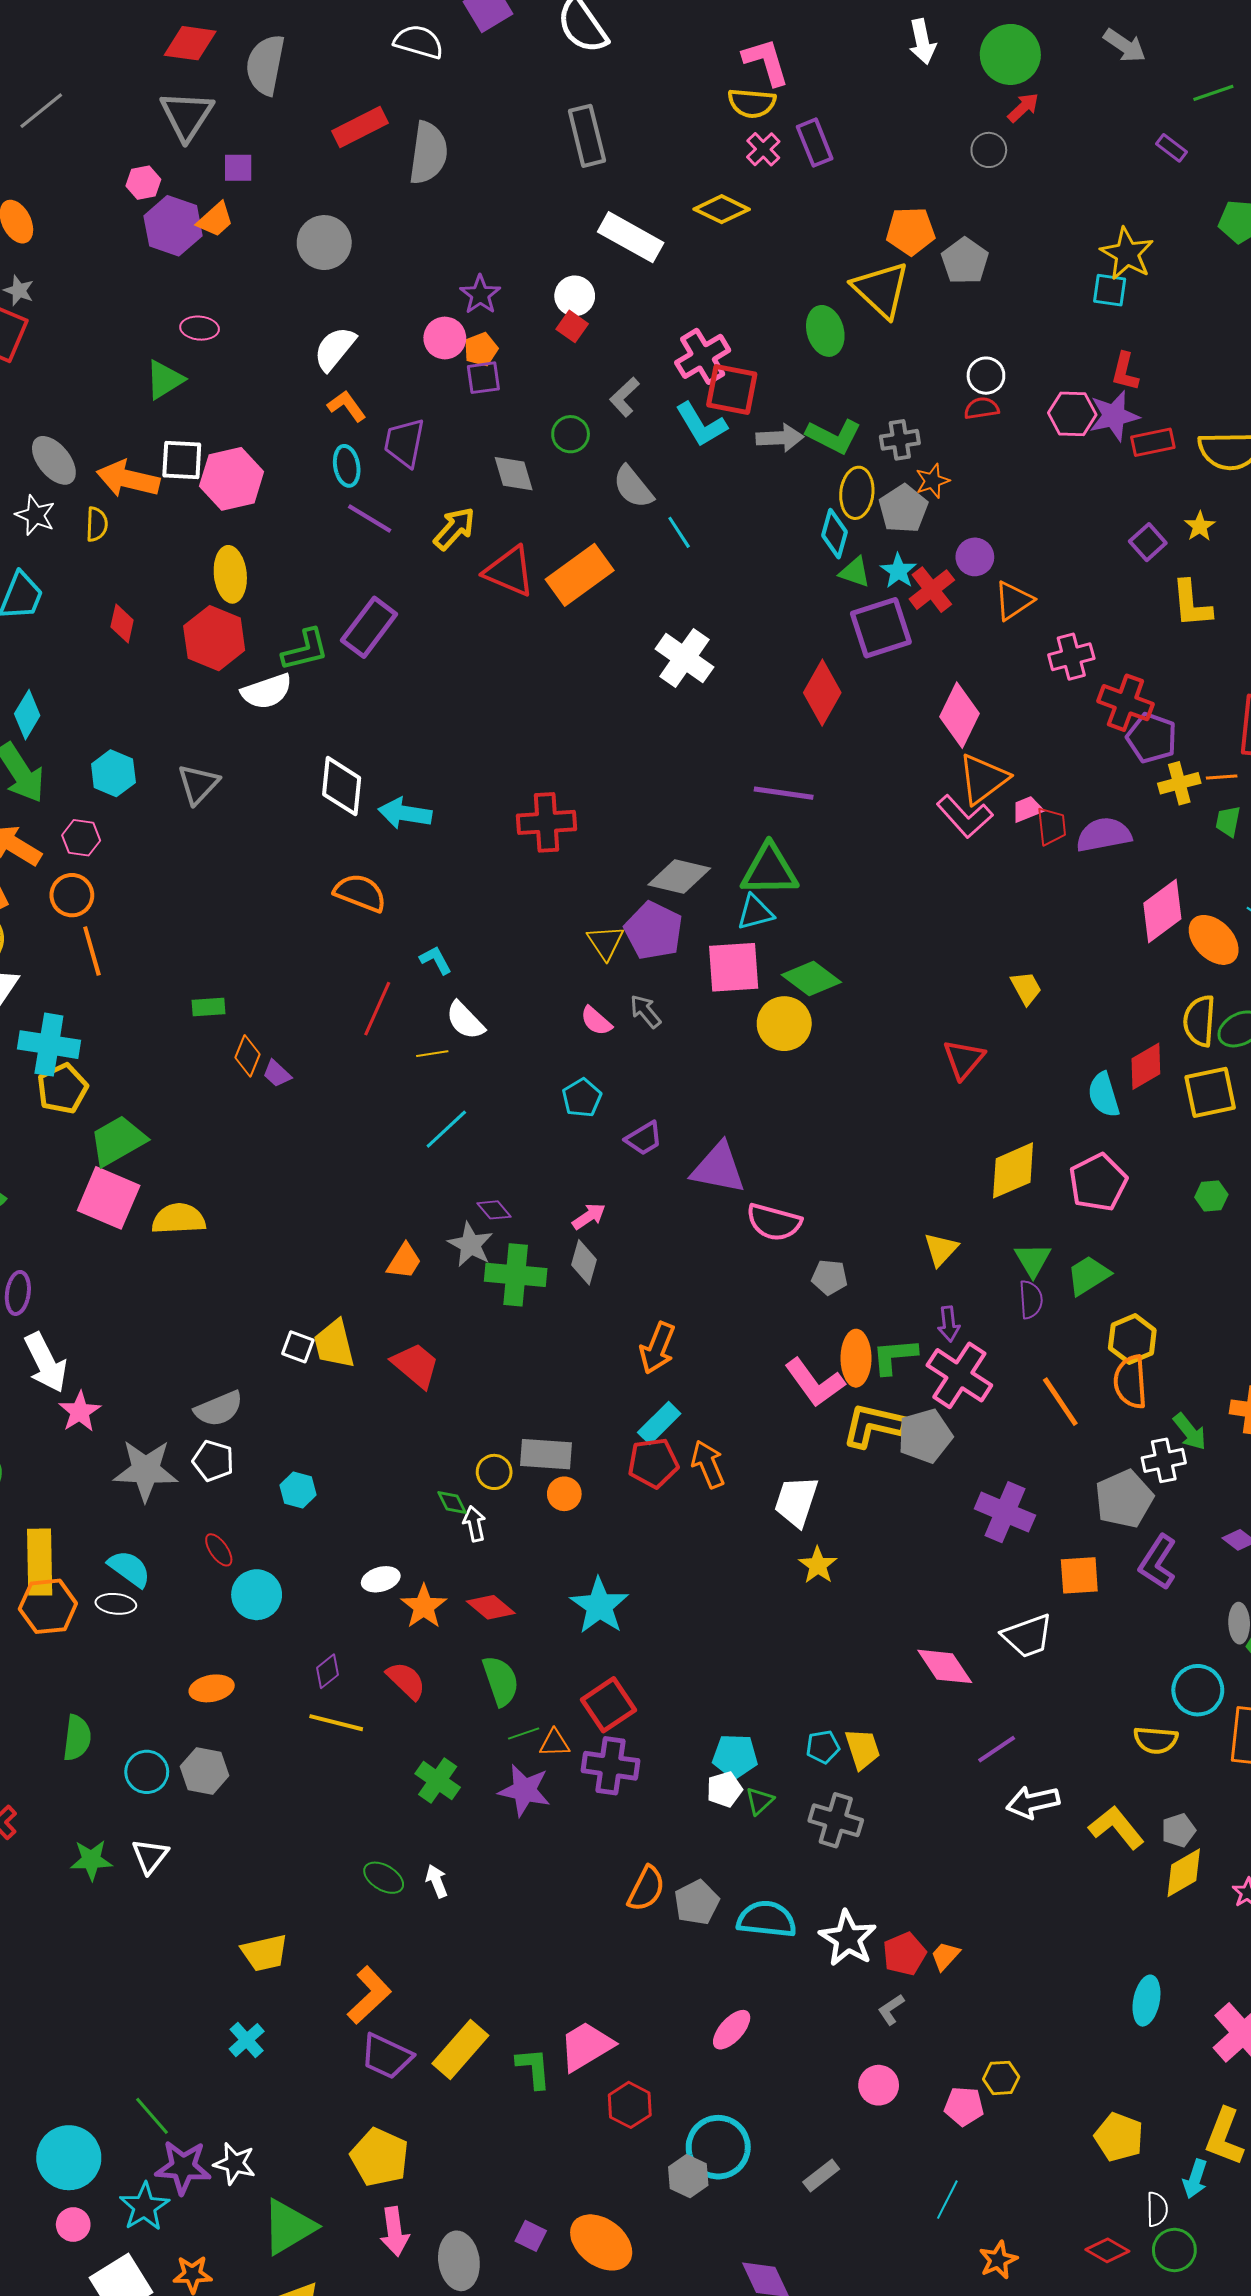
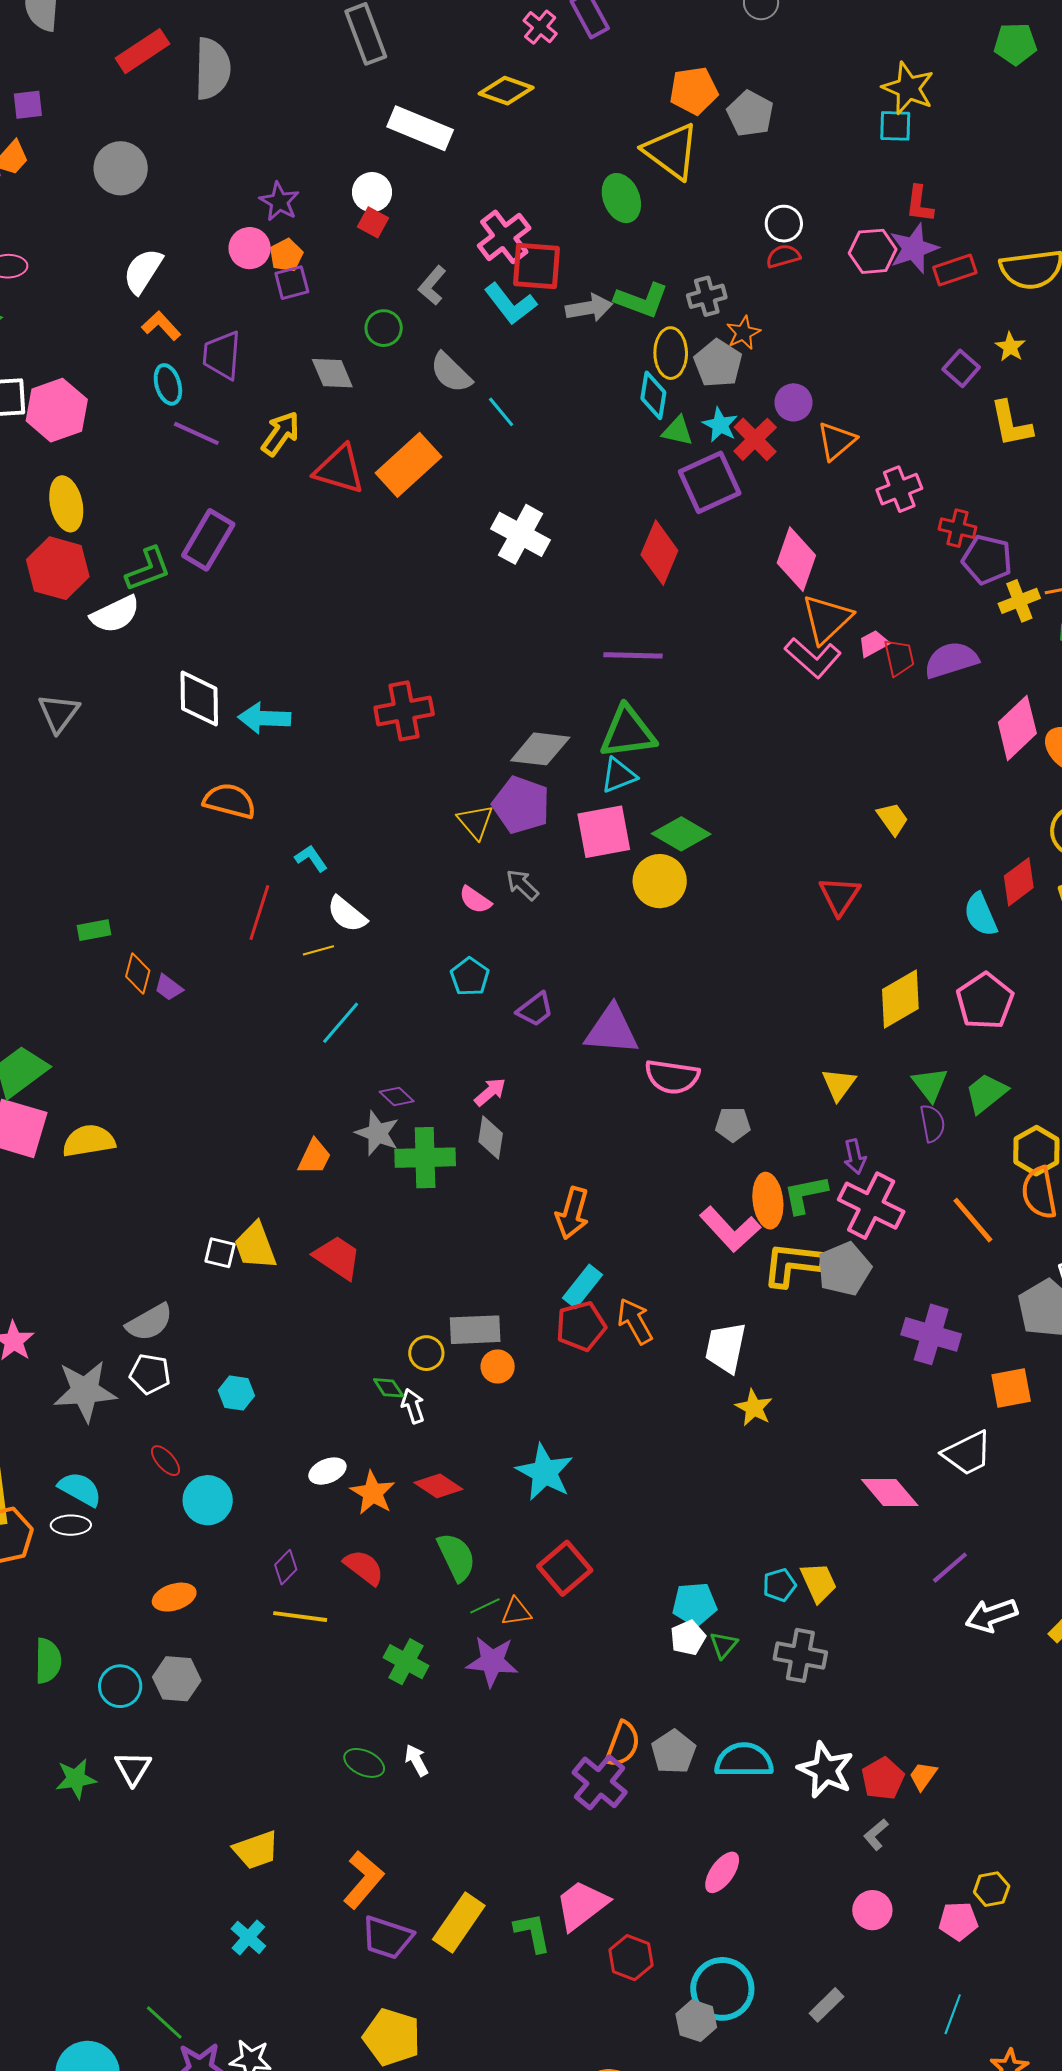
red cross: (1125, 703) -> (957, 528), size x0.7
purple cross: (611, 1766) -> (600, 1782), moved, turned 38

